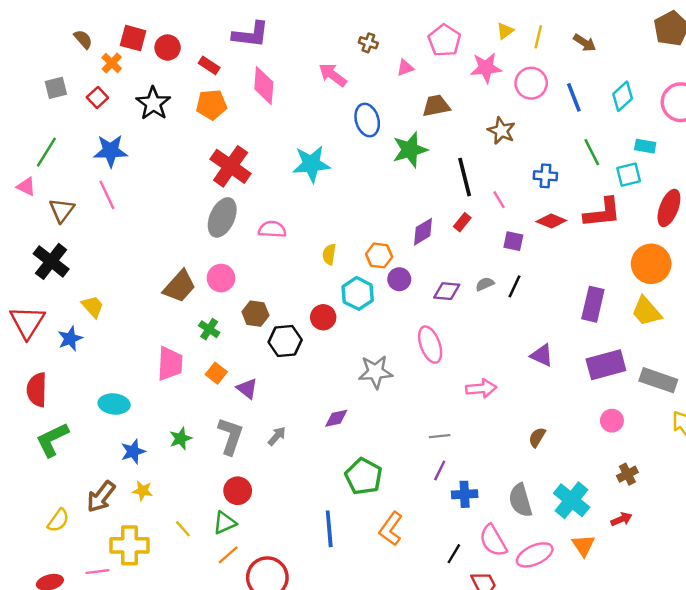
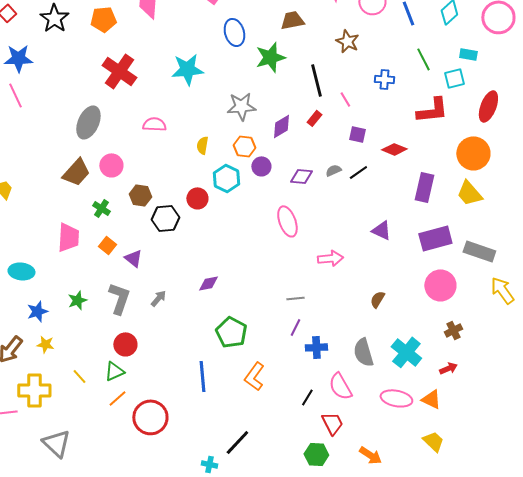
gray ellipse: (222, 217) -> (88, 122), moved
red diamond: (551, 221) -> (394, 149), moved
black line: (514, 286) -> (358, 172), turned 30
gray star: (375, 372) -> (241, 106), moved
pink circle: (612, 421) -> (440, 285), size x1.6
orange triangle: (583, 545) -> (431, 399), moved, turned -30
pink ellipse: (535, 555) -> (396, 398), moved, turned 36

